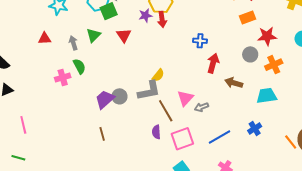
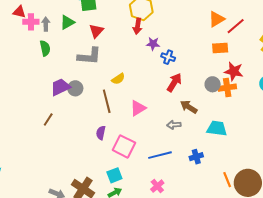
purple star: (145, 15) -> (153, 44), moved
orange cross: (274, 65) -> (227, 88), moved
pink cross: (63, 77) -> (31, 22), moved
gray L-shape: (149, 91) -> (89, 56), moved
gray arrow: (202, 107) -> (174, 125), moved
brown line: (166, 111) -> (107, 101), moved
brown line: (102, 134) -> (48, 120), turned 32
pink square: (182, 139) -> (124, 146), turned 30

